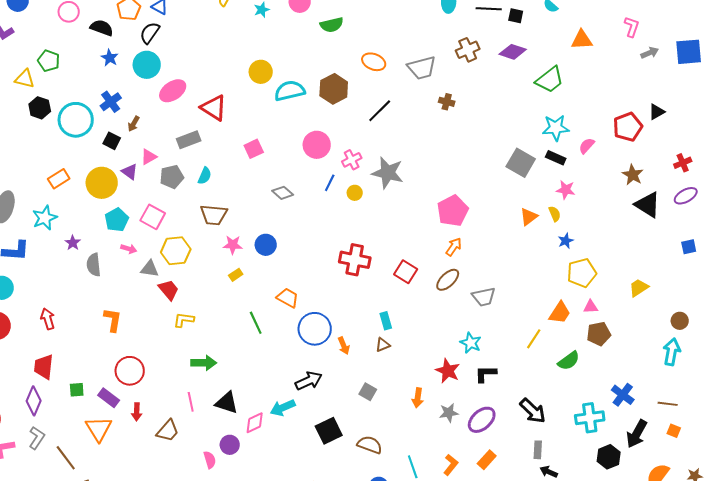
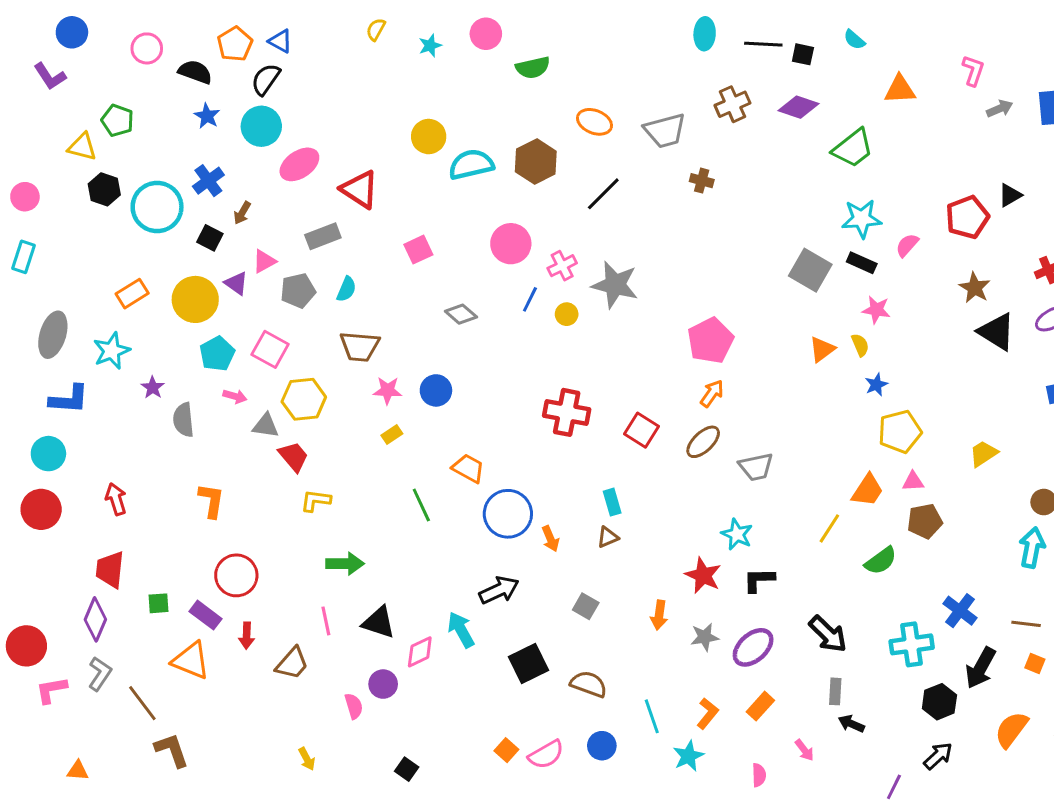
cyan arrow: (283, 408) -> (461, 630), turned 85
orange triangle: (99, 429) -> (191, 661), turned -36

